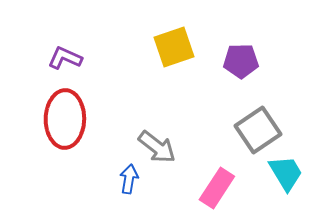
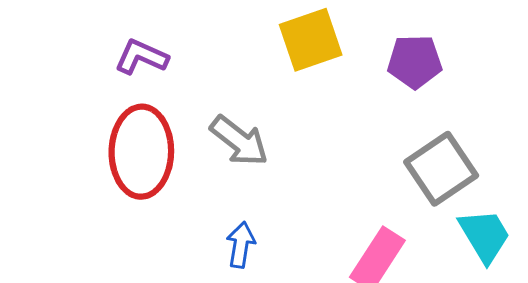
gray arrow: (157, 147) -> (239, 141), moved

